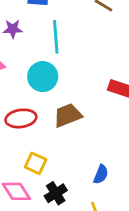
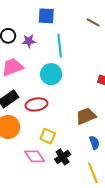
brown trapezoid: (68, 115) -> (86, 116), moved
blue semicircle: (101, 174) -> (94, 143), turned -40

